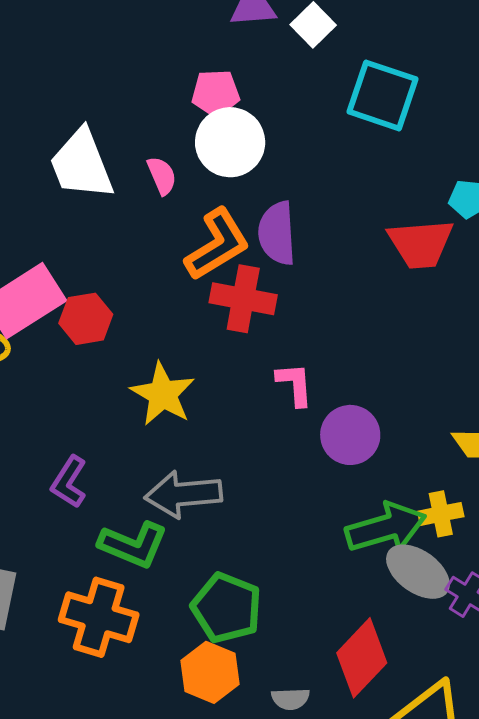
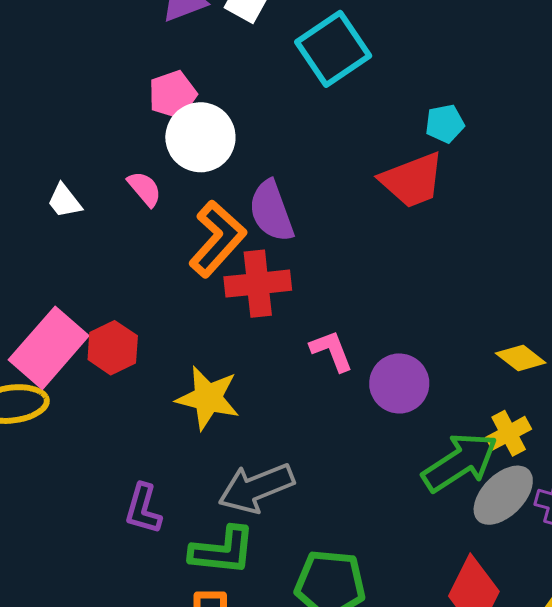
cyan square: (382, 95) -> (333, 49), turned -36
white trapezoid: (82, 164) -> (64, 201), size x0.5
gray ellipse: (418, 572) -> (503, 495), turned -64

